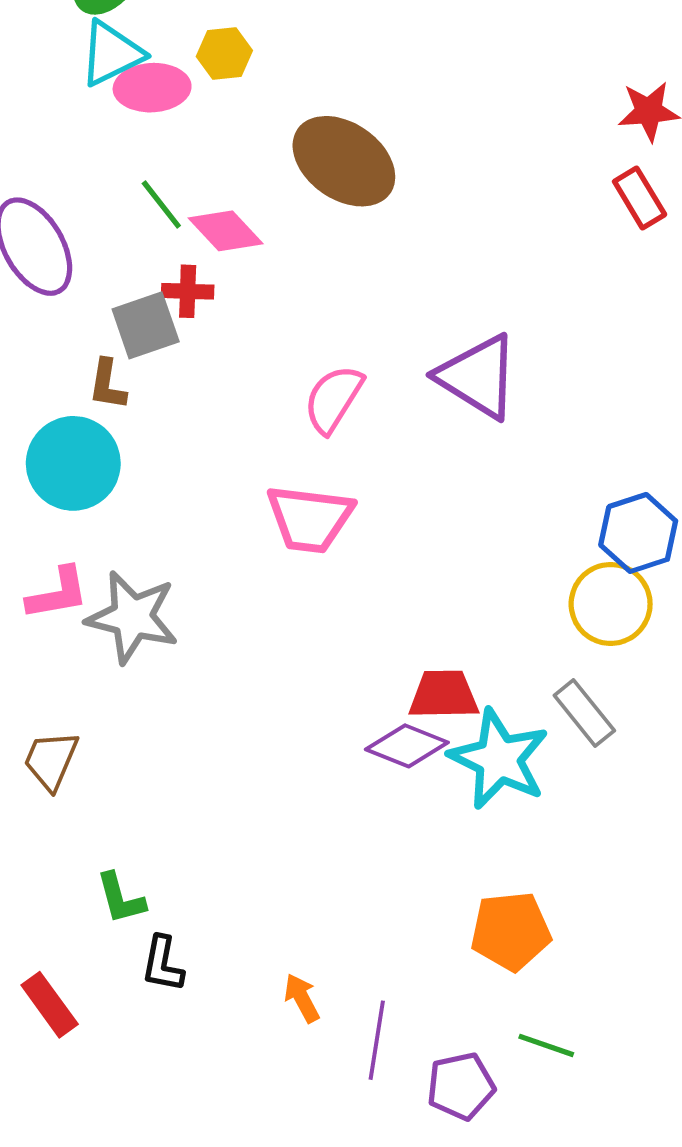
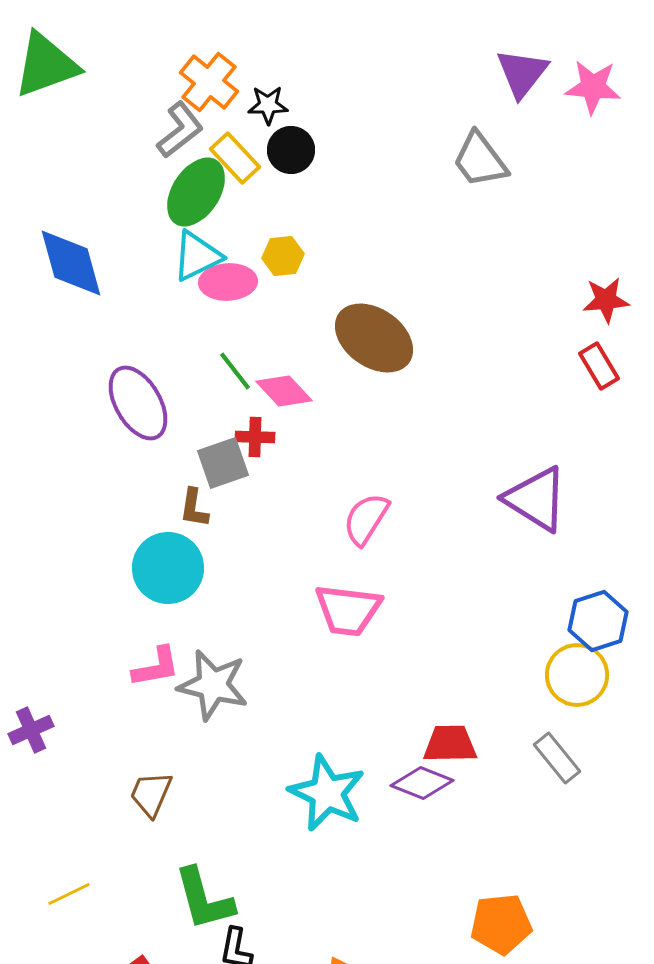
purple triangle: (478, 377) -> (536, 499), moved
cyan star: (499, 759) -> (327, 793), moved
green L-shape: (121, 898) -> (204, 899), size x1.6

